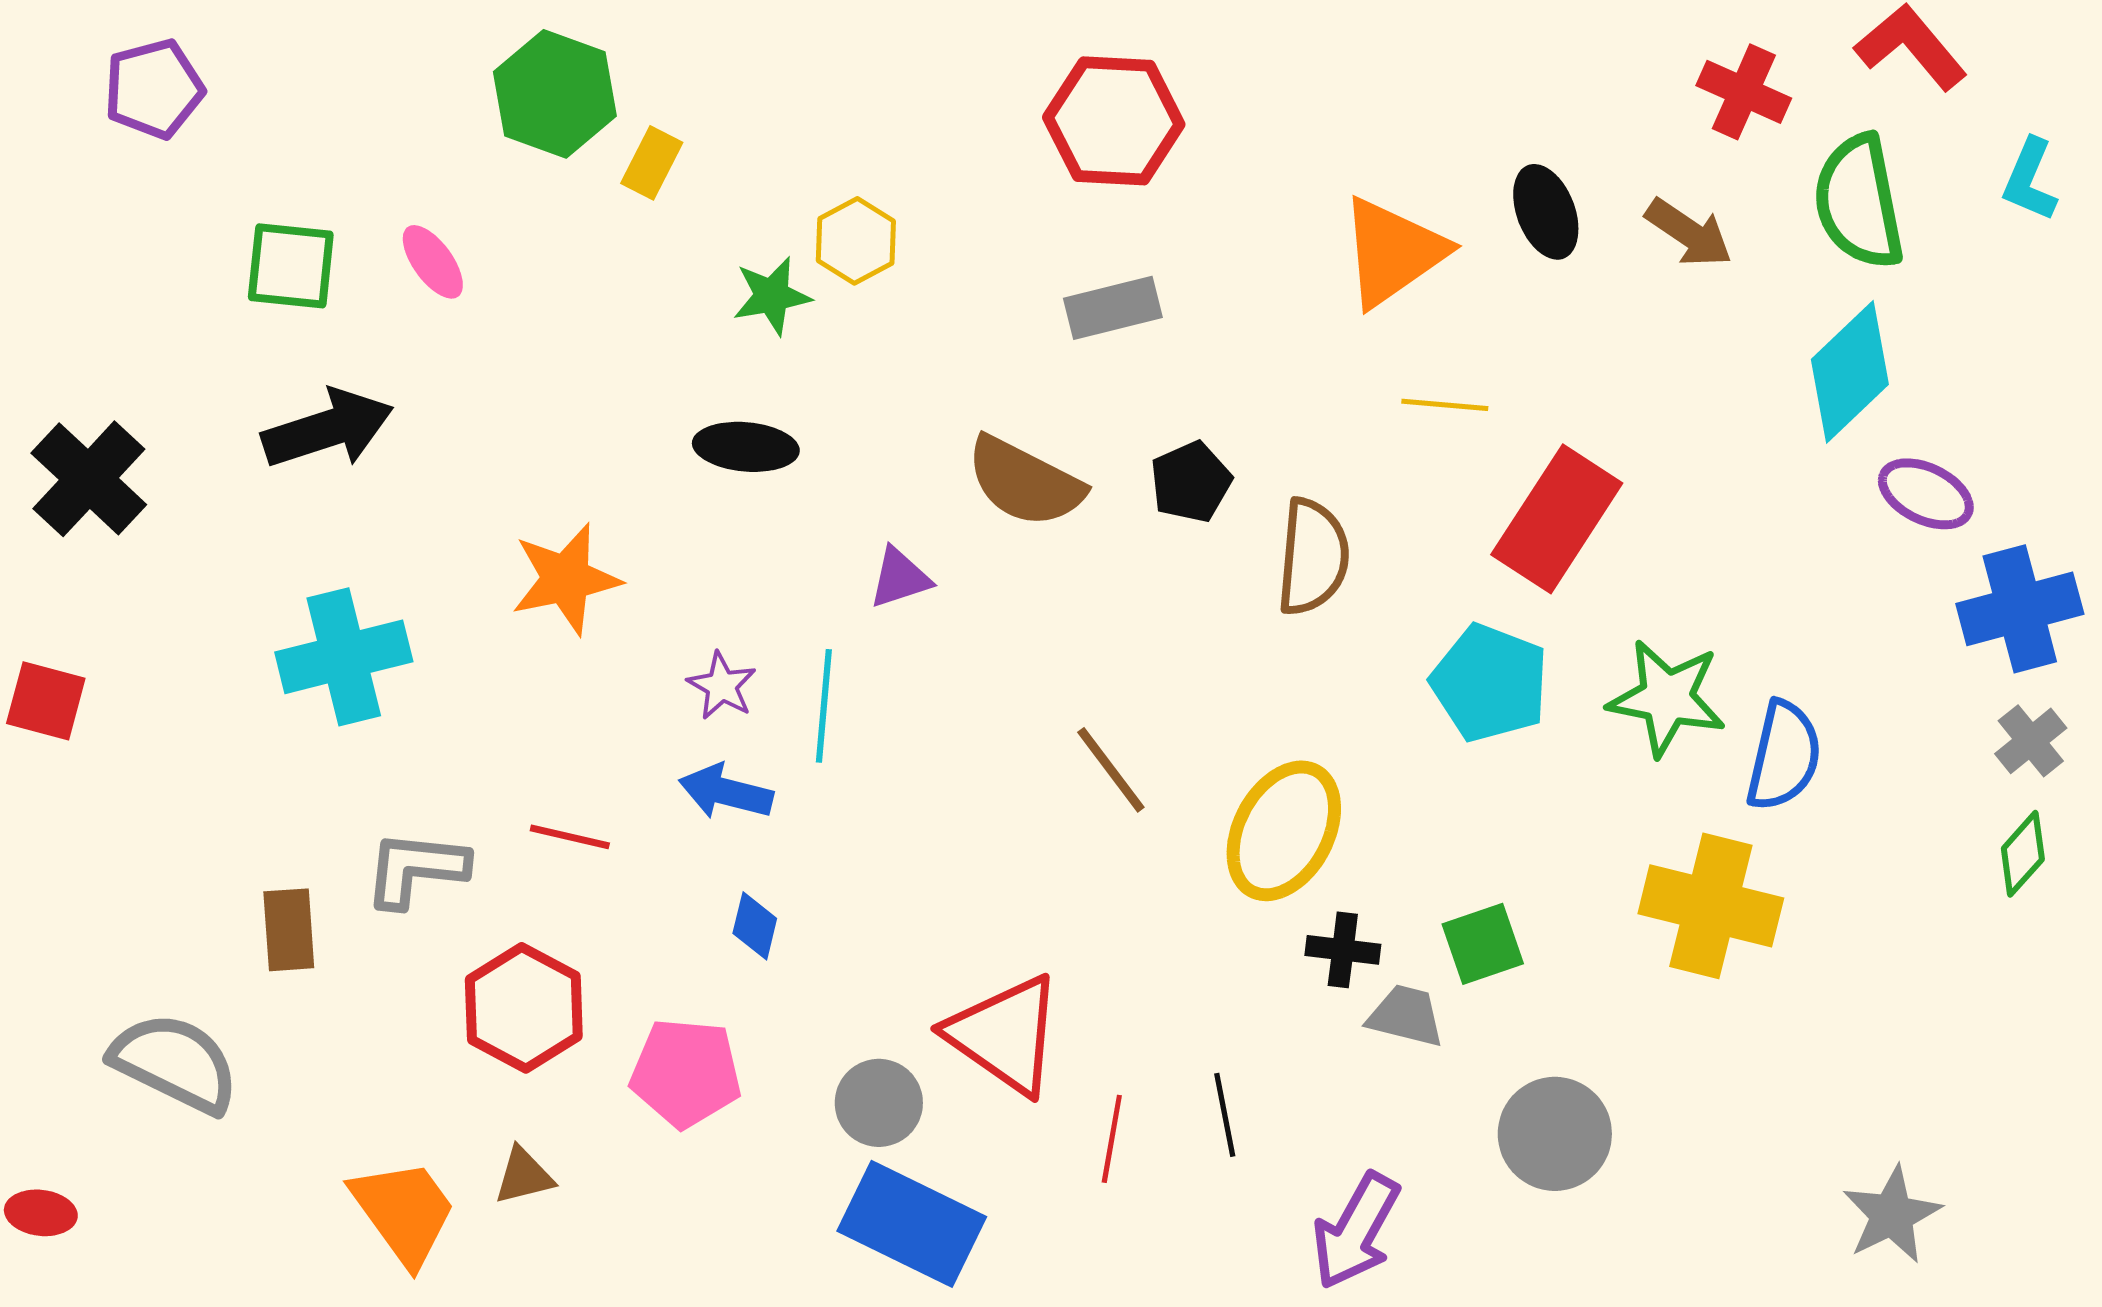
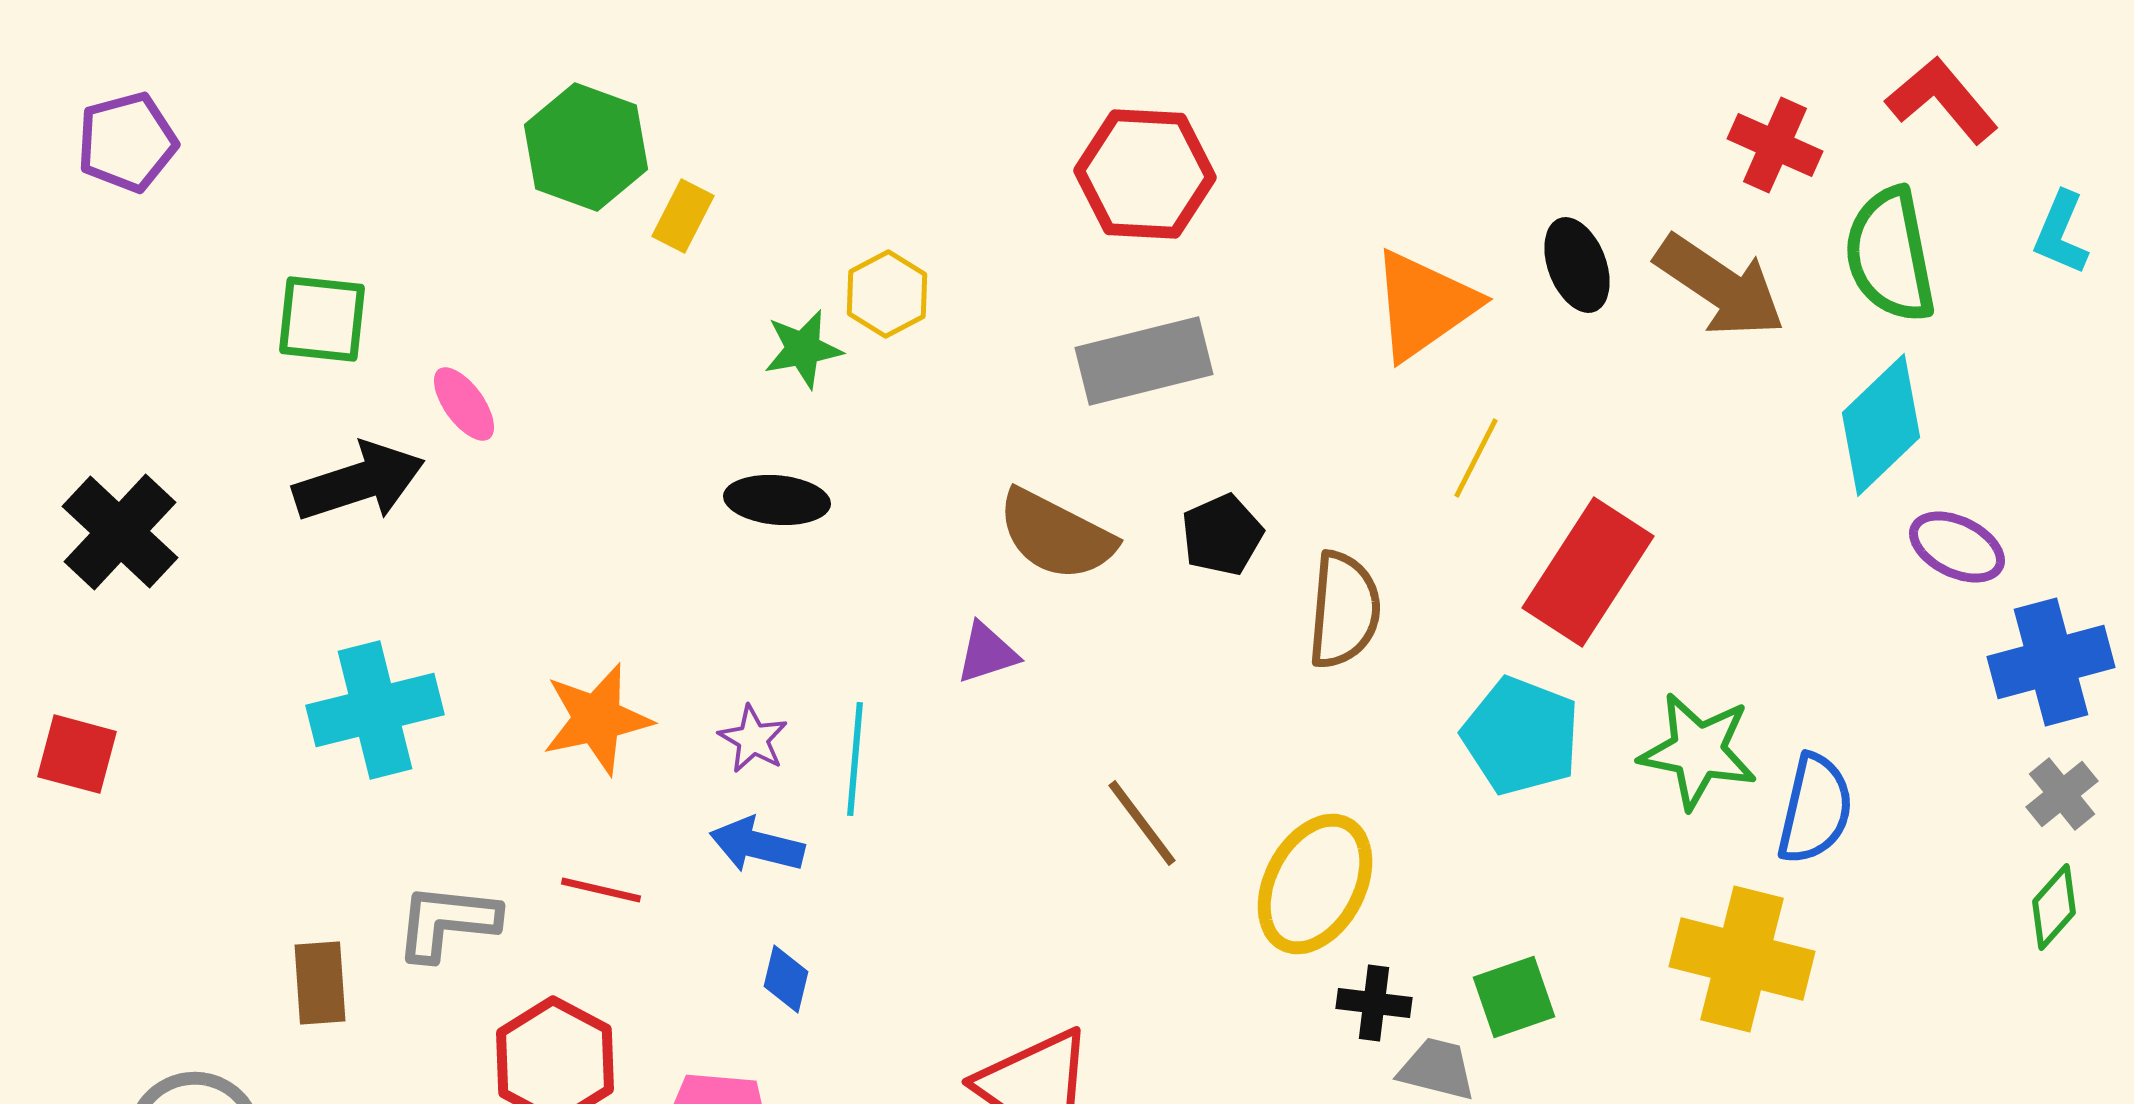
purple pentagon: (154, 89) -> (127, 142), moved
brown arrow: (1689, 233) -> (1720, 286), size x1.5
pink ellipse: (433, 262) -> (464, 404), moved
gray rectangle: (1113, 308) -> (1144, 361), size x1.4
yellow line: (1445, 405) -> (1476, 458), turned -68
purple triangle: (900, 578) -> (987, 653), moved
orange star: (566, 579) -> (597, 719), moved

